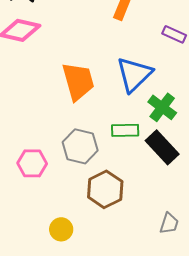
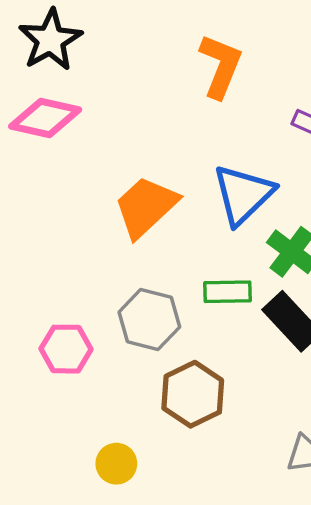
orange trapezoid: (78, 81) -> (146, 207), turned -117

